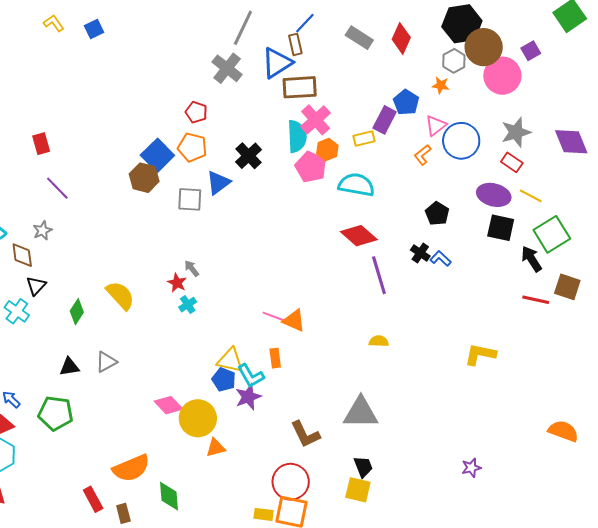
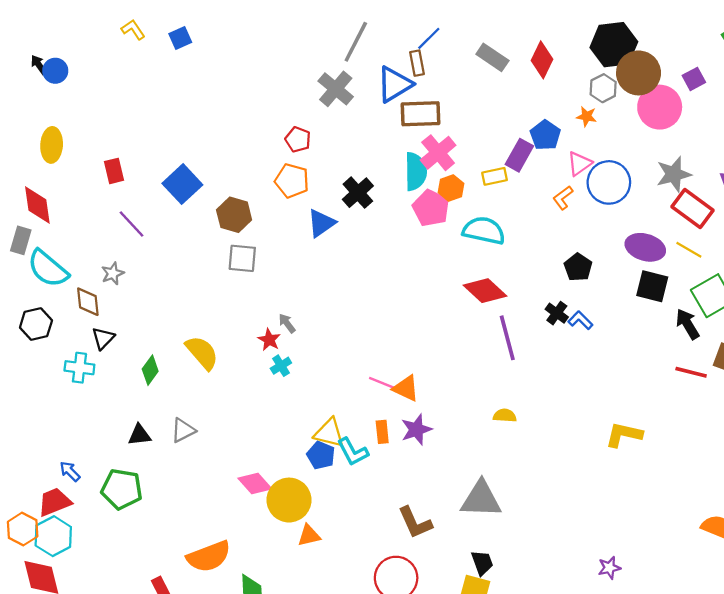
blue square: (157, 155) -> (182, 184), moved
red rectangle: (512, 162) -> (692, 209), moved, size x1.6
gray square: (190, 199) -> (242, 258), moved
cyan cross: (17, 311) -> (79, 368), turned -30
purple star: (248, 397) -> (416, 430), moved

